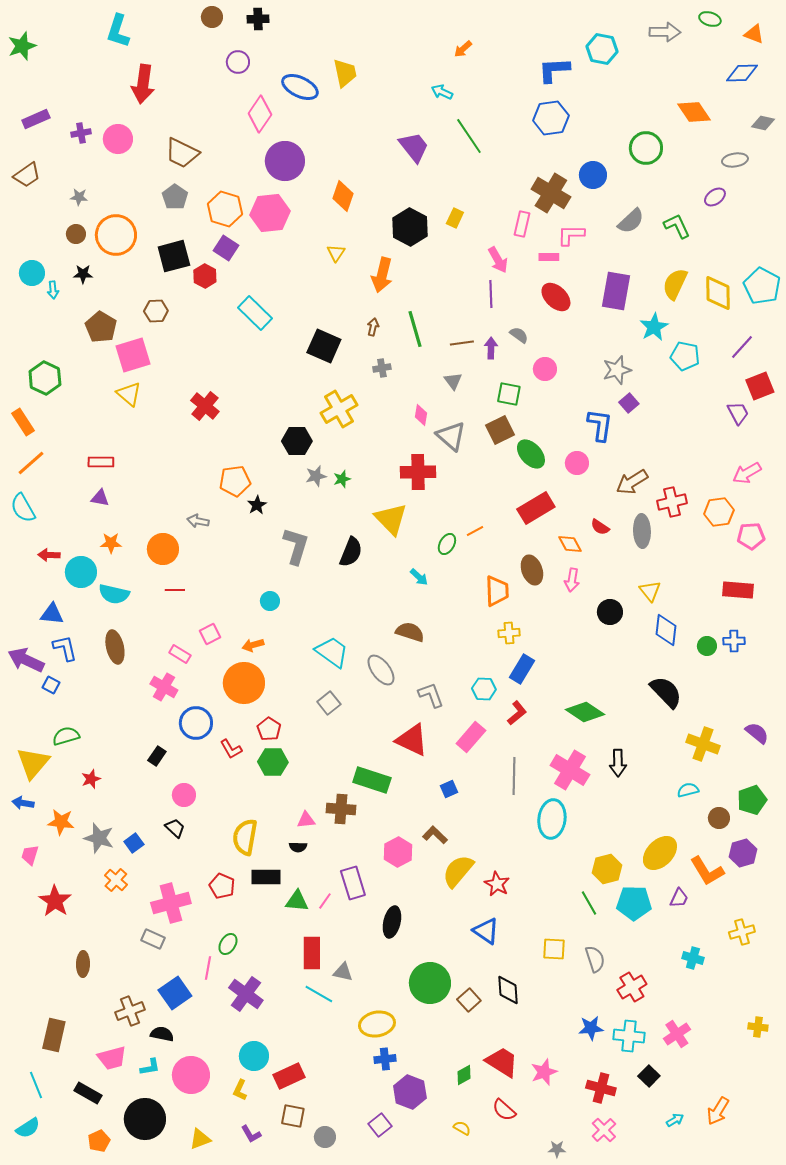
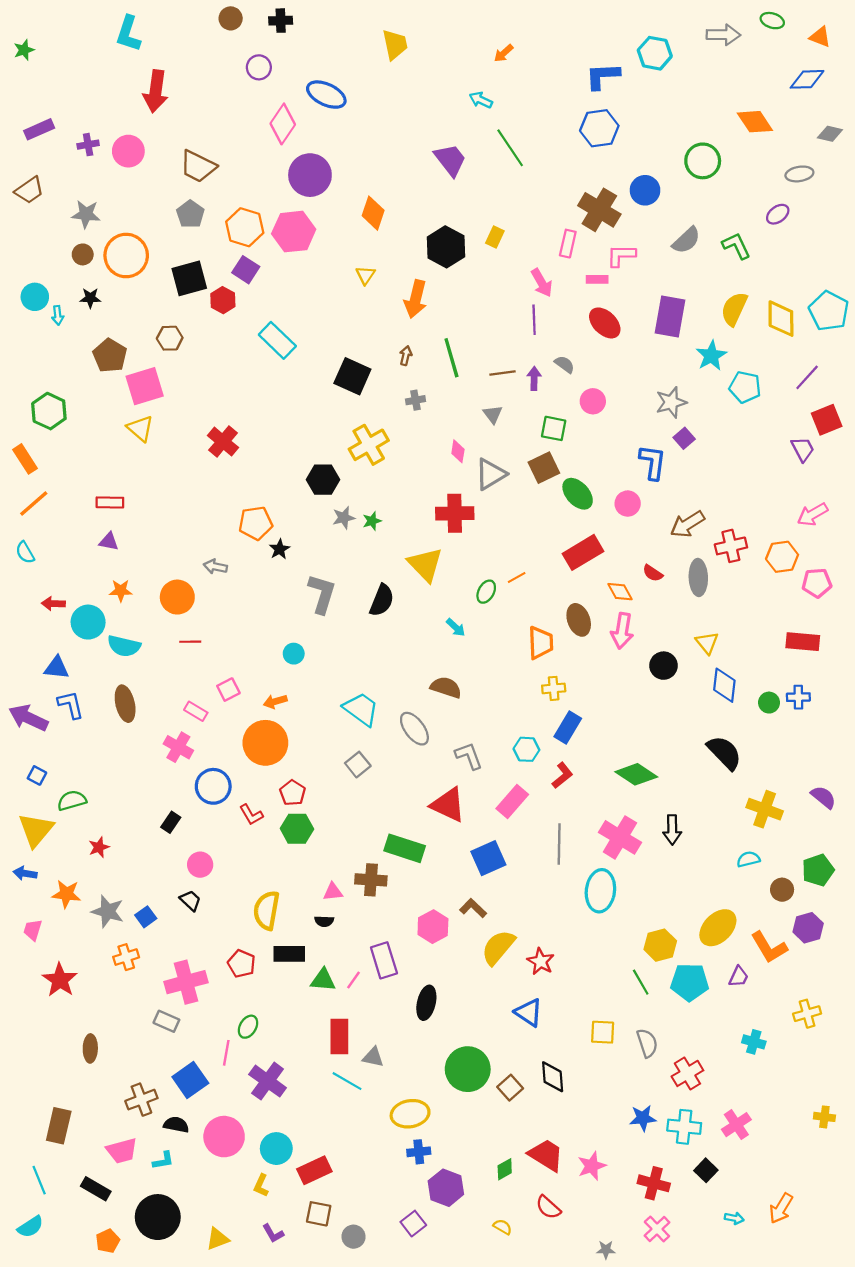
green star: (22, 46) -> (24, 50), size x0.7
yellow trapezoid: (345, 73) -> (395, 45), moved
gray star: (79, 197) -> (86, 214), size x1.5
gray triangle: (451, 436) -> (491, 474), turned 48
cyan semicircle: (23, 508) -> (25, 552), size x0.7
pink arrow: (572, 580) -> (622, 631), size x1.4
blue square: (51, 685) -> (37, 775), moved
blue square: (449, 789) -> (488, 858), size x1.8
orange cross: (116, 880) -> (126, 957), turned 30
pink circle: (191, 1075) -> (224, 1137), moved
cyan arrow: (675, 1120) -> (734, 1218), turned 42

